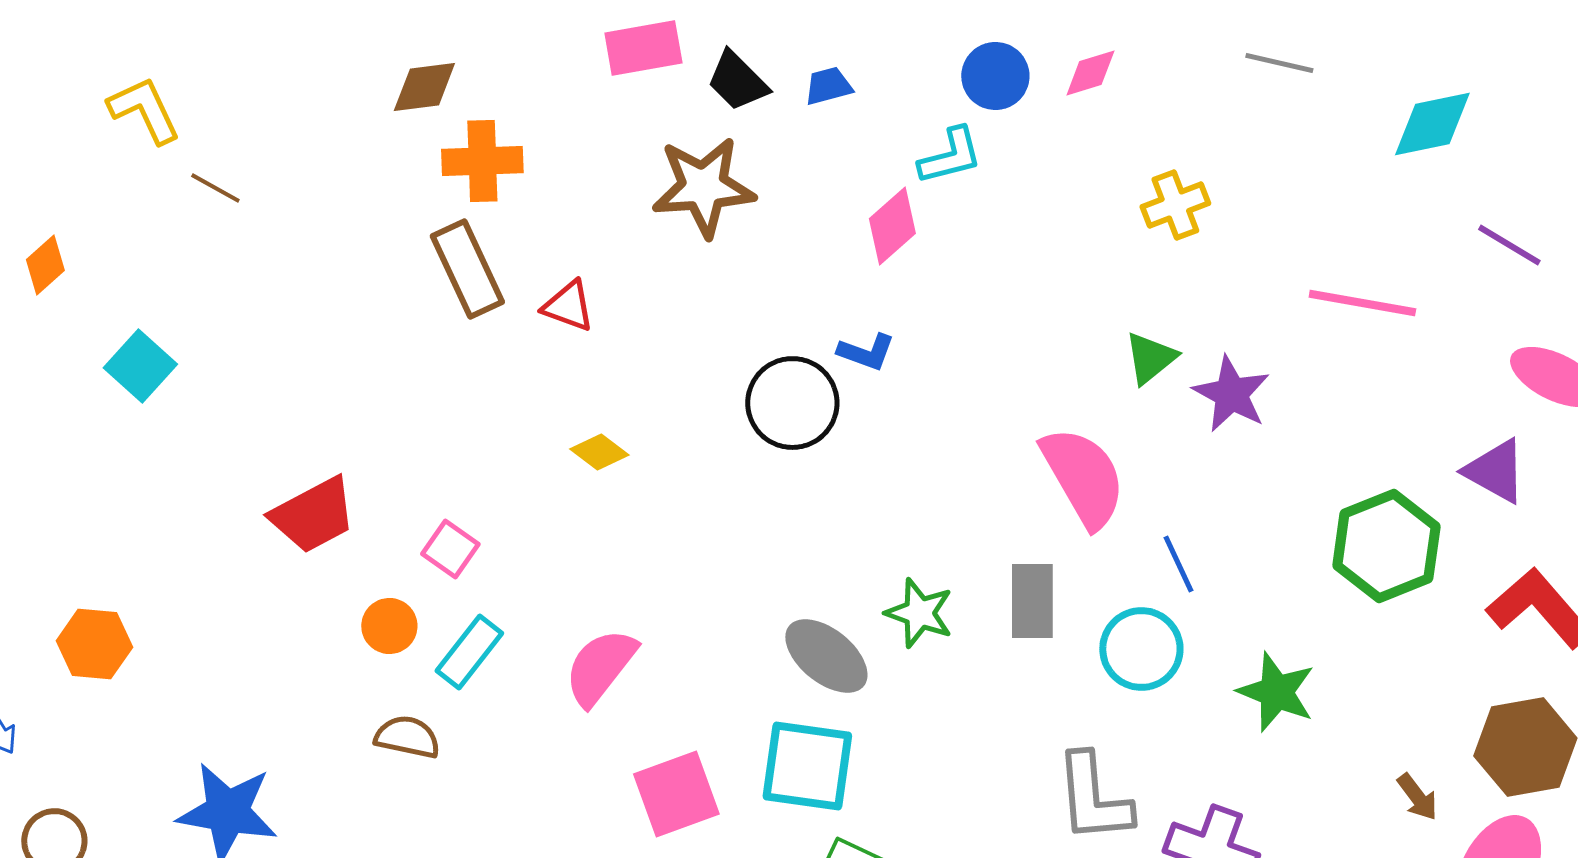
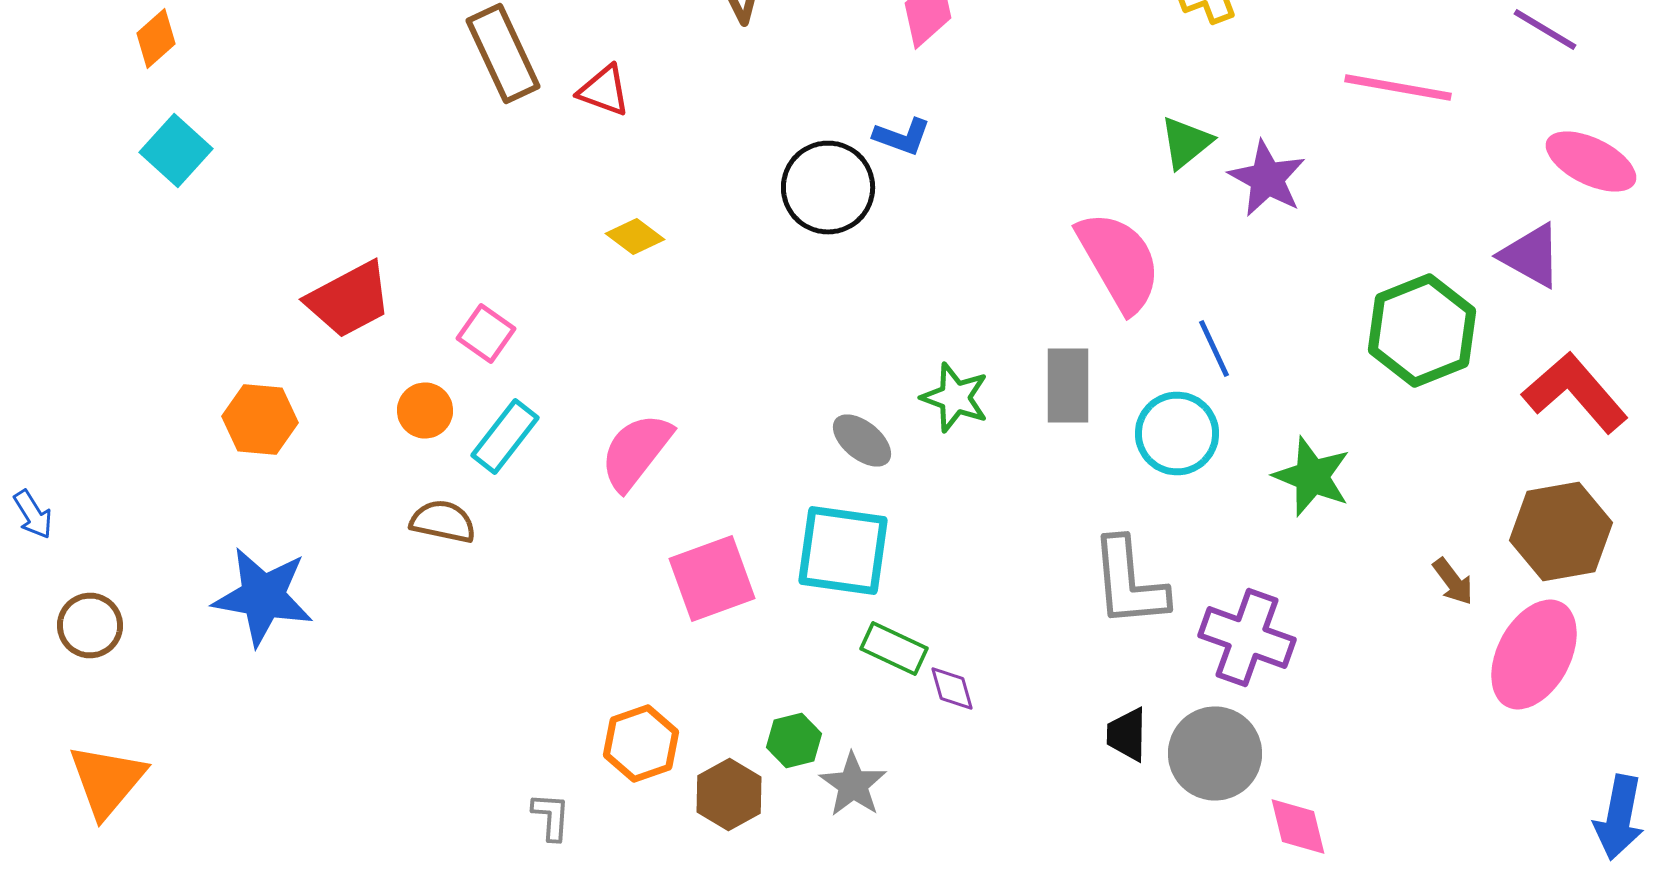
orange diamond: (45, 265) -> (156, 38), moved
orange hexagon: (94, 644) -> (260, 420), moved
gray ellipse: (826, 656) -> (862, 440), size x0.7

